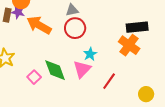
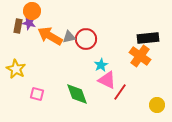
gray triangle: (72, 10) -> (69, 37), moved
pink triangle: (82, 69) -> (107, 80), moved, turned -48
green diamond: (55, 70) -> (77, 94), moved
pink square: (34, 77) -> (37, 94), moved, turned -32

